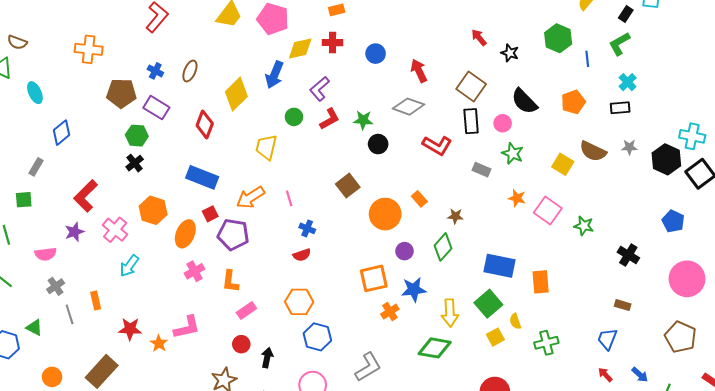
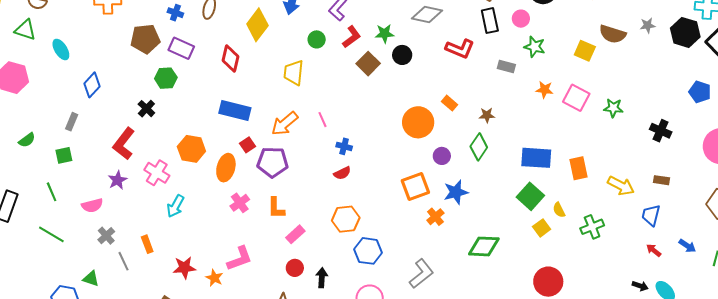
black cross: (135, 163) -> (146, 109), moved
brown square: (348, 186) -> (368, 64), moved
yellow arrow: (450, 313) -> (621, 186), moved, turned -52

